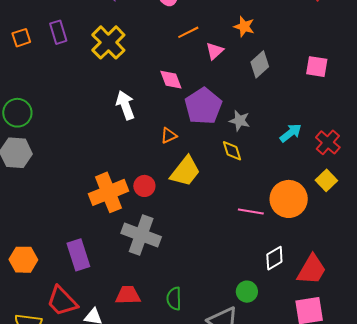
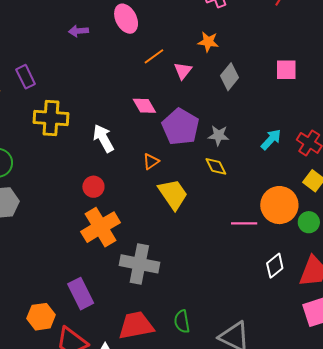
yellow cross: (108, 42) -> (51, 118), moved, turned -32
yellow trapezoid: (185, 171) -> (173, 194), turned -64
red circle: (144, 186) -> (93, 187), moved
orange hexagon: (23, 260) -> (41, 317), moved
green circle: (247, 292) -> (309, 222), moved
red trapezoid: (128, 295) -> (136, 325), size x1.4

